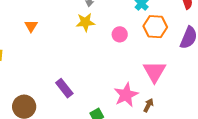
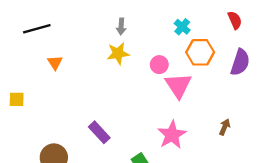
pink triangle: (154, 72) -> (178, 85), moved
brown arrow: (148, 105) -> (225, 127), moved

